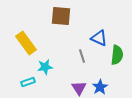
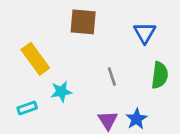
blue triangle: (99, 38) -> (145, 33), moved, turned 36
cyan rectangle: (28, 82) -> (27, 108), moved

